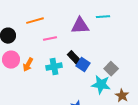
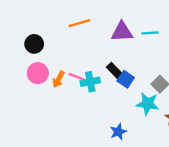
cyan line: (103, 17) -> (150, 33), moved
orange line: (35, 21) -> (79, 23), moved
pink line: (50, 39) -> (77, 77), moved, turned 32

